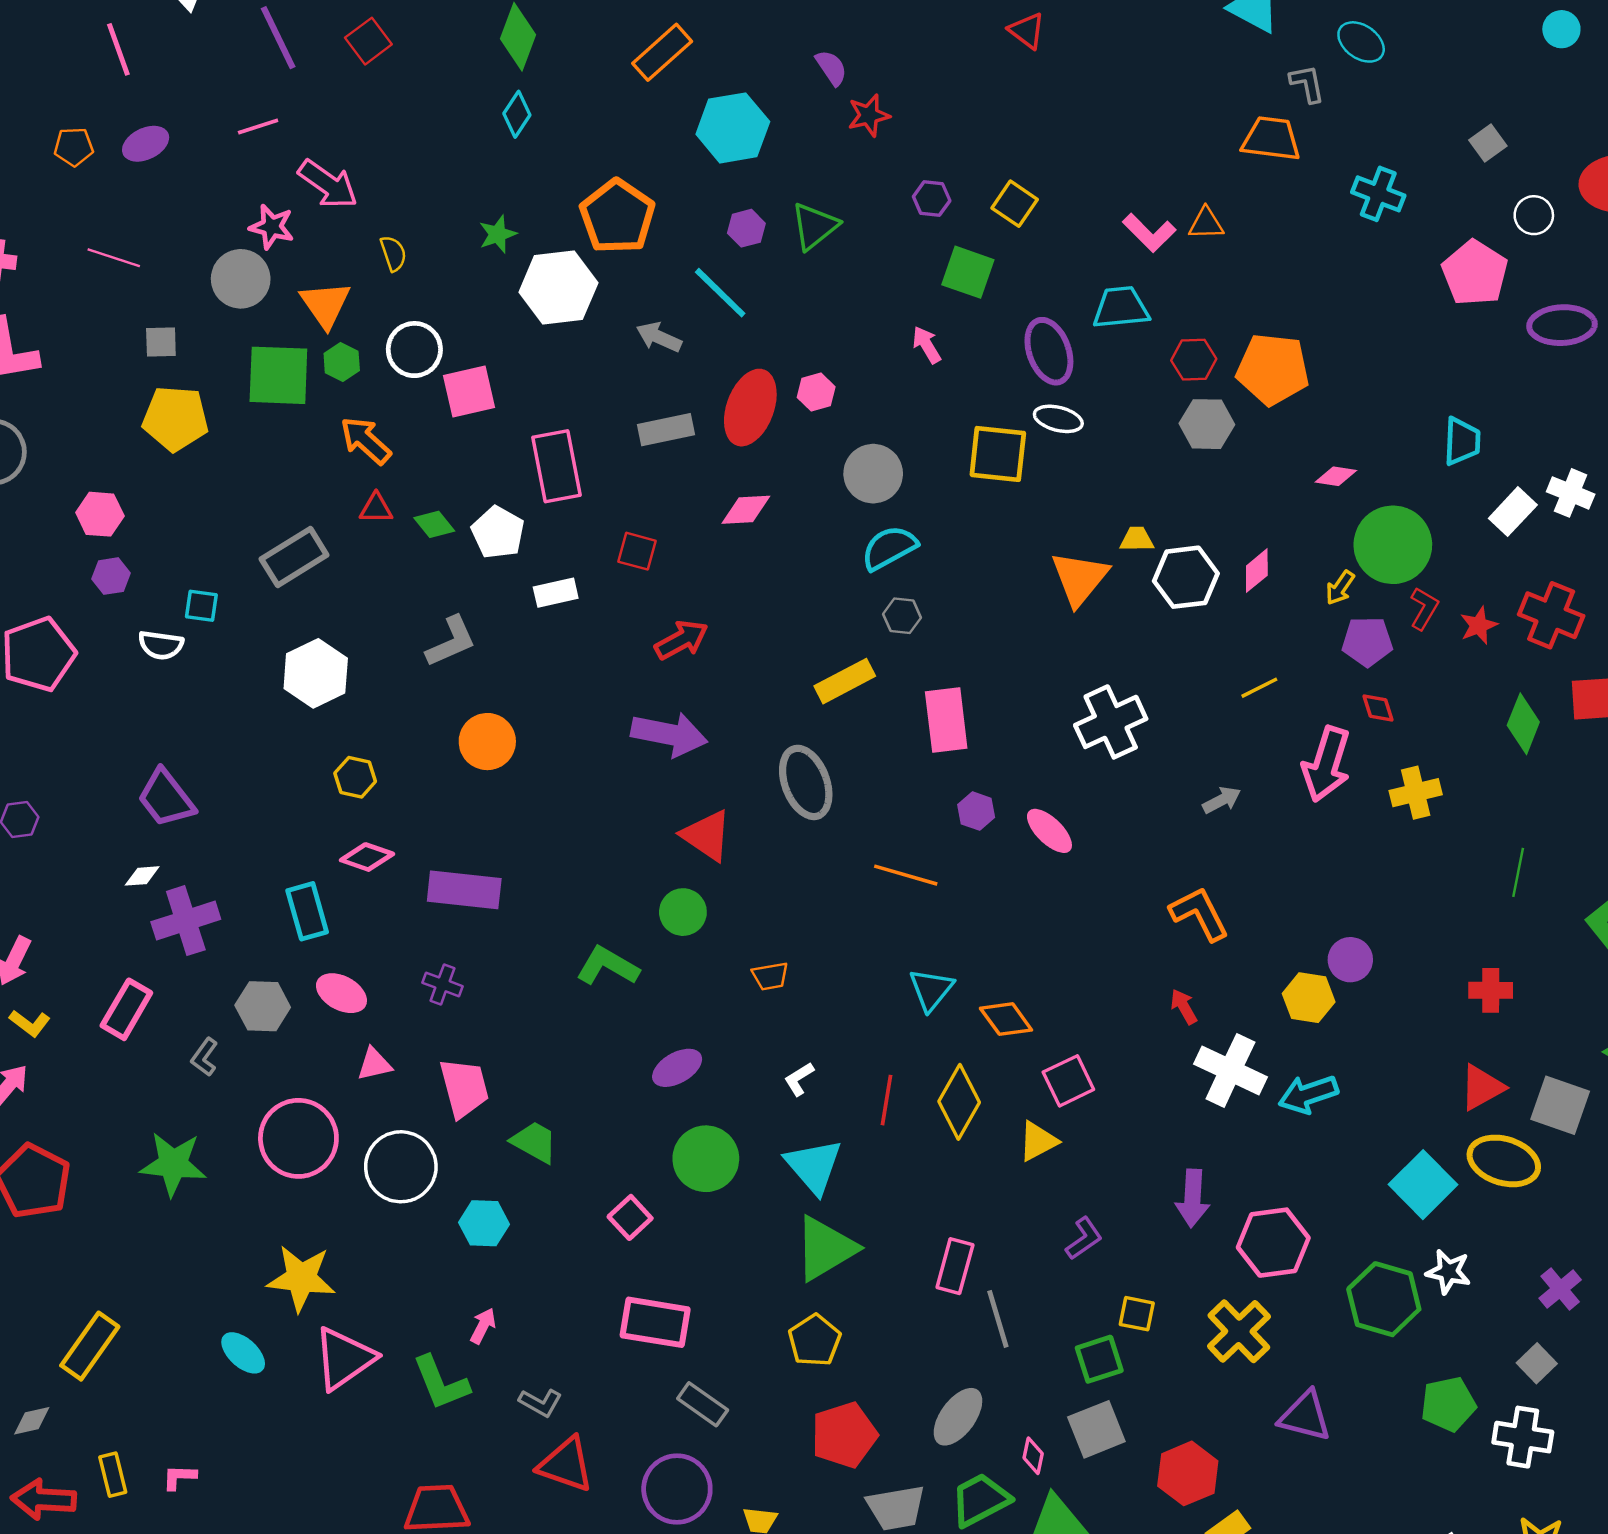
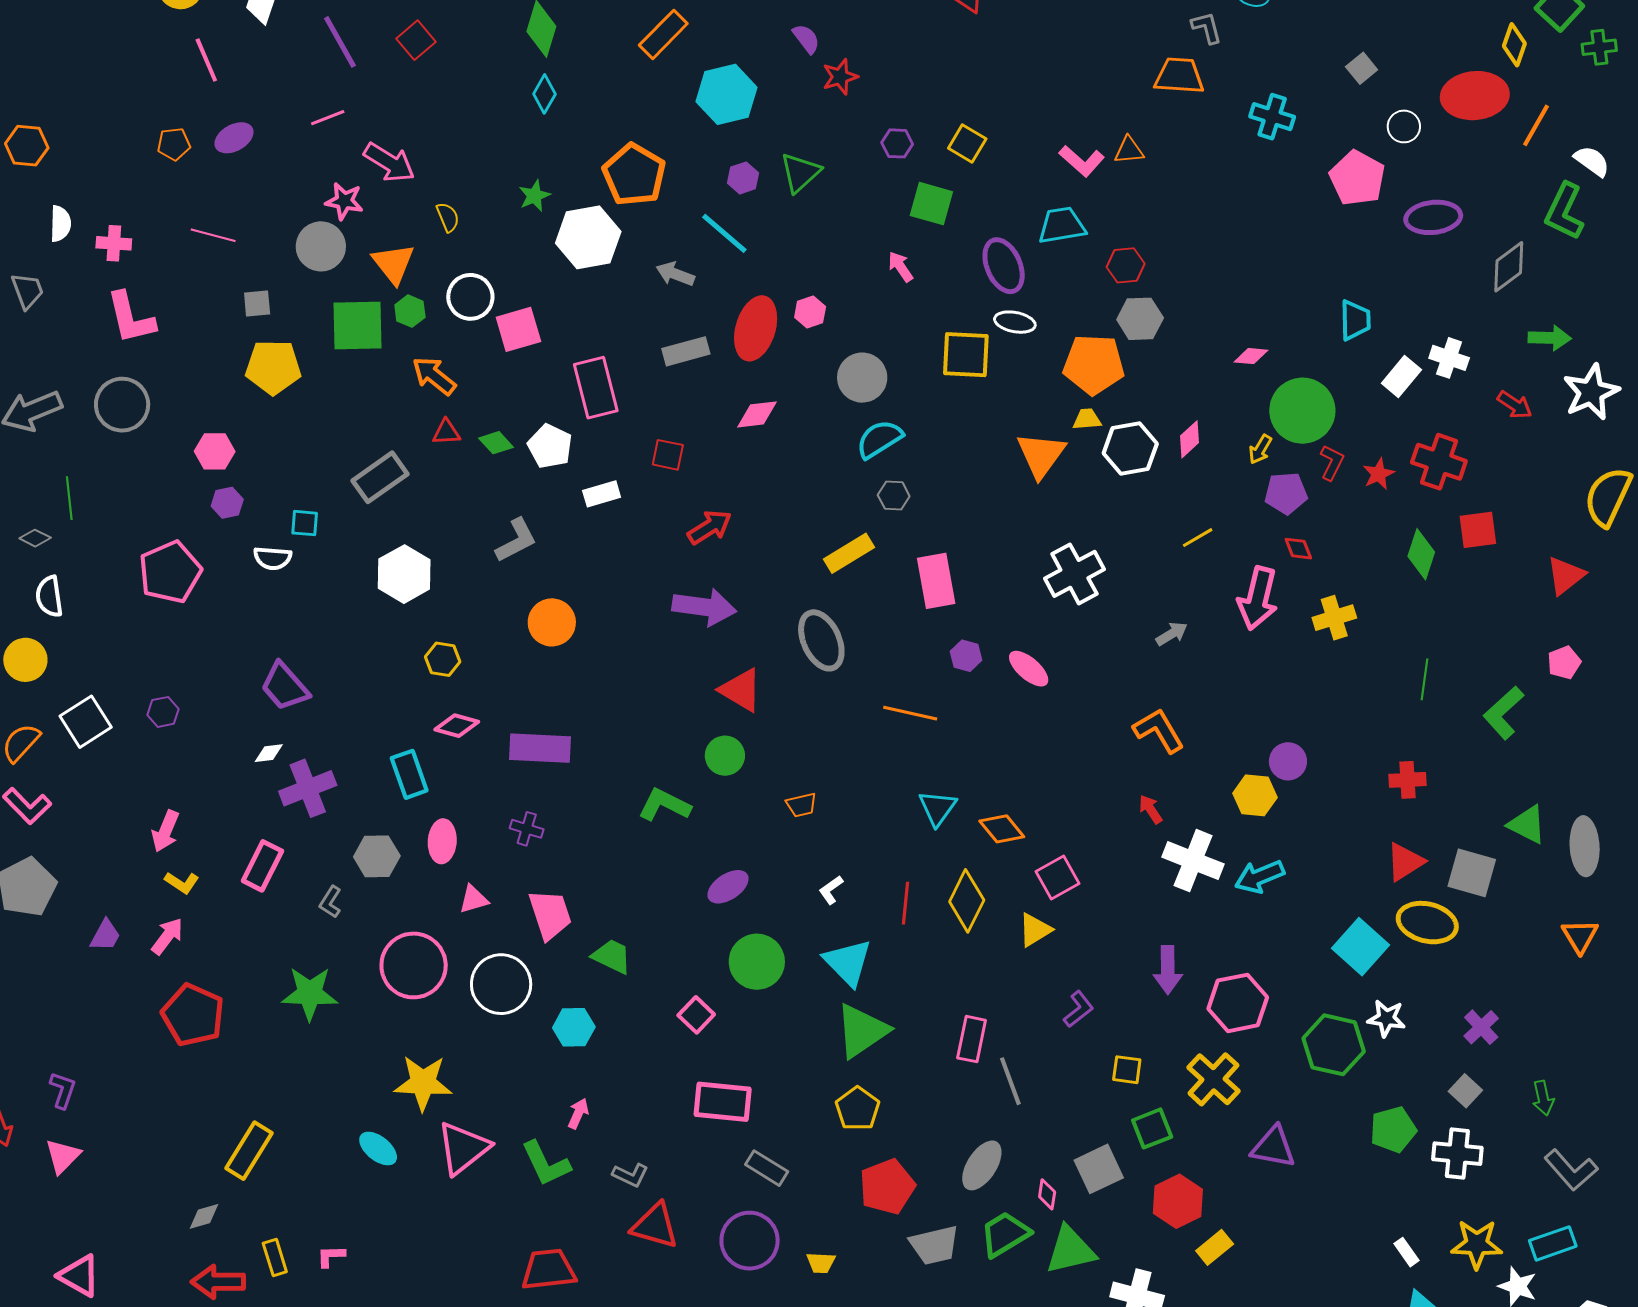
orange pentagon: (1273, 369) -> (1094, 364), moved
pink ellipse: (341, 993) -> (442, 841), turned 69
green square: (1099, 1359) -> (1152, 1128), moved

